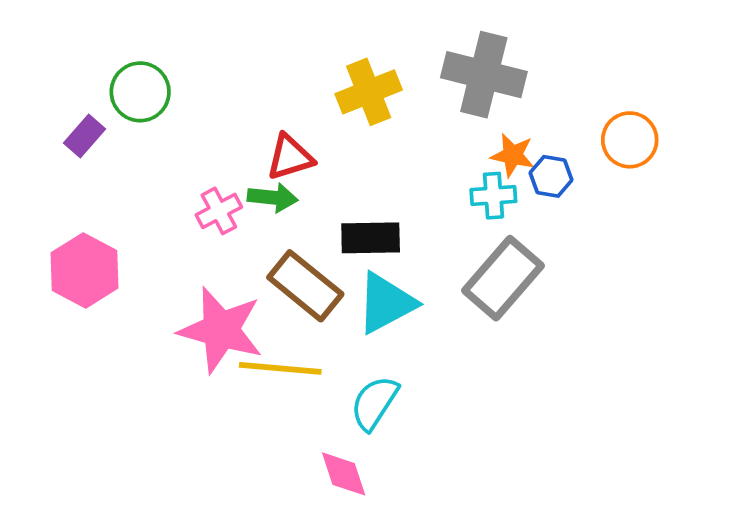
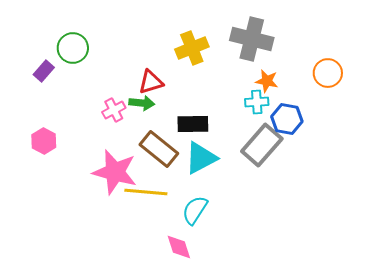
blue hexagon: (551, 176) -> (287, 119), moved, size x1.4
pink hexagon: (84, 270) -> (44, 141), size x0.7

